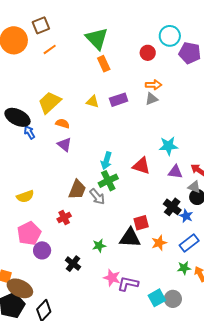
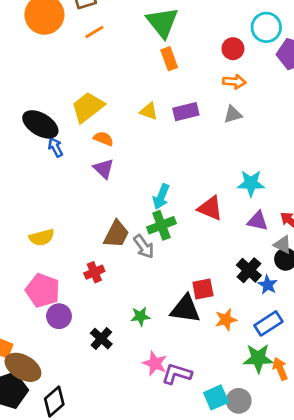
orange arrow: (154, 85) -> (234, 82), moved
pink pentagon: (29, 233) -> (43, 290), turned -30
green star: (184, 268) -> (258, 358), size x1.5

